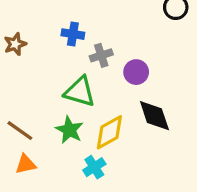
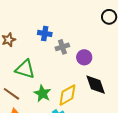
green triangle: (80, 92) -> (25, 69), moved

